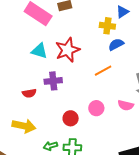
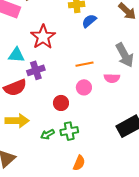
cyan triangle: (39, 51) -> (16, 55), moved
orange line: (103, 71) -> (84, 64), moved, turned 30
red semicircle: (29, 93) -> (15, 88), size x1.6

